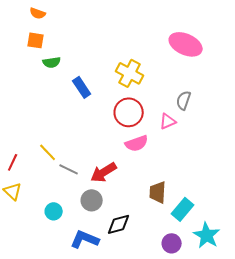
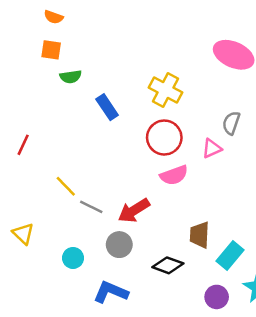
red line: (13, 162) -> (23, 145), moved
black diamond: (119, 224) -> (168, 265), moved, turned 35

